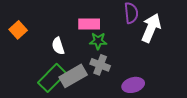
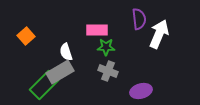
gray rectangle: (73, 76) -> (60, 72), moved
green rectangle: (52, 78) -> (44, 85), moved

